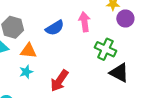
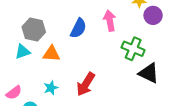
blue semicircle: (55, 28) -> (78, 28), turned -30
cyan star: (26, 72) -> (51, 88), moved

